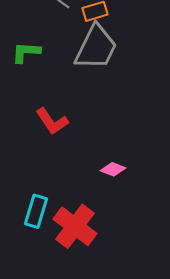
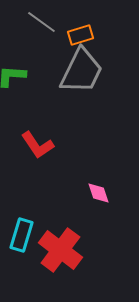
pink diamond: (113, 169) -> (98, 193), turned 50

